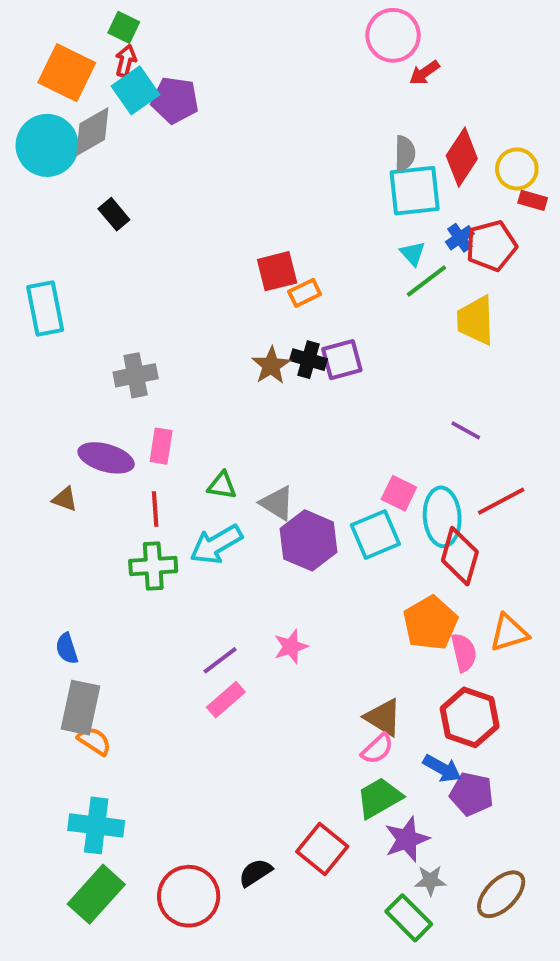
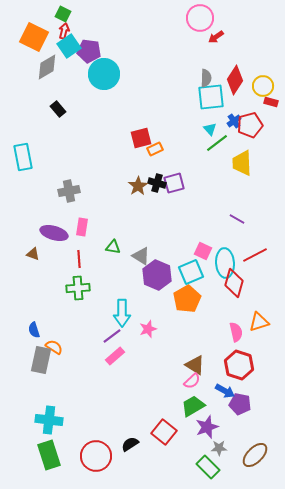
cyan circle: (47, 145) -> (104, 74), moved
cyan arrow: (216, 544) -> (122, 313), moved, turned -60
orange pentagon: (430, 623) -> (187, 299), moved
orange semicircle: (94, 741) -> (54, 347), moved
green rectangle: (96, 894) -> (49, 455), turned -60

